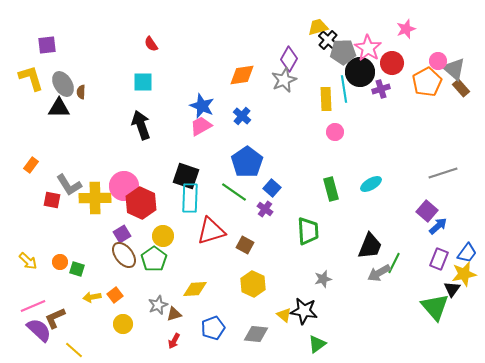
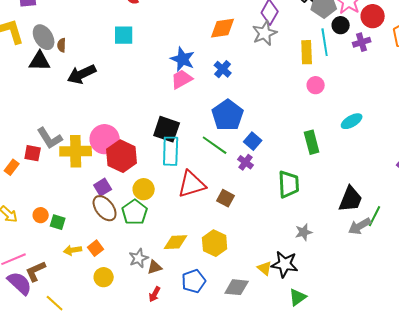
black circle: (360, 72) -> (341, 25), size x0.6
black arrow: (141, 125) -> (82, 74), moved, turned -96
orange rectangle: (31, 165) -> (12, 167), moved
cyan ellipse: (371, 184) -> (352, 121), moved
yellow hexagon: (253, 284) -> (215, 243), moved

